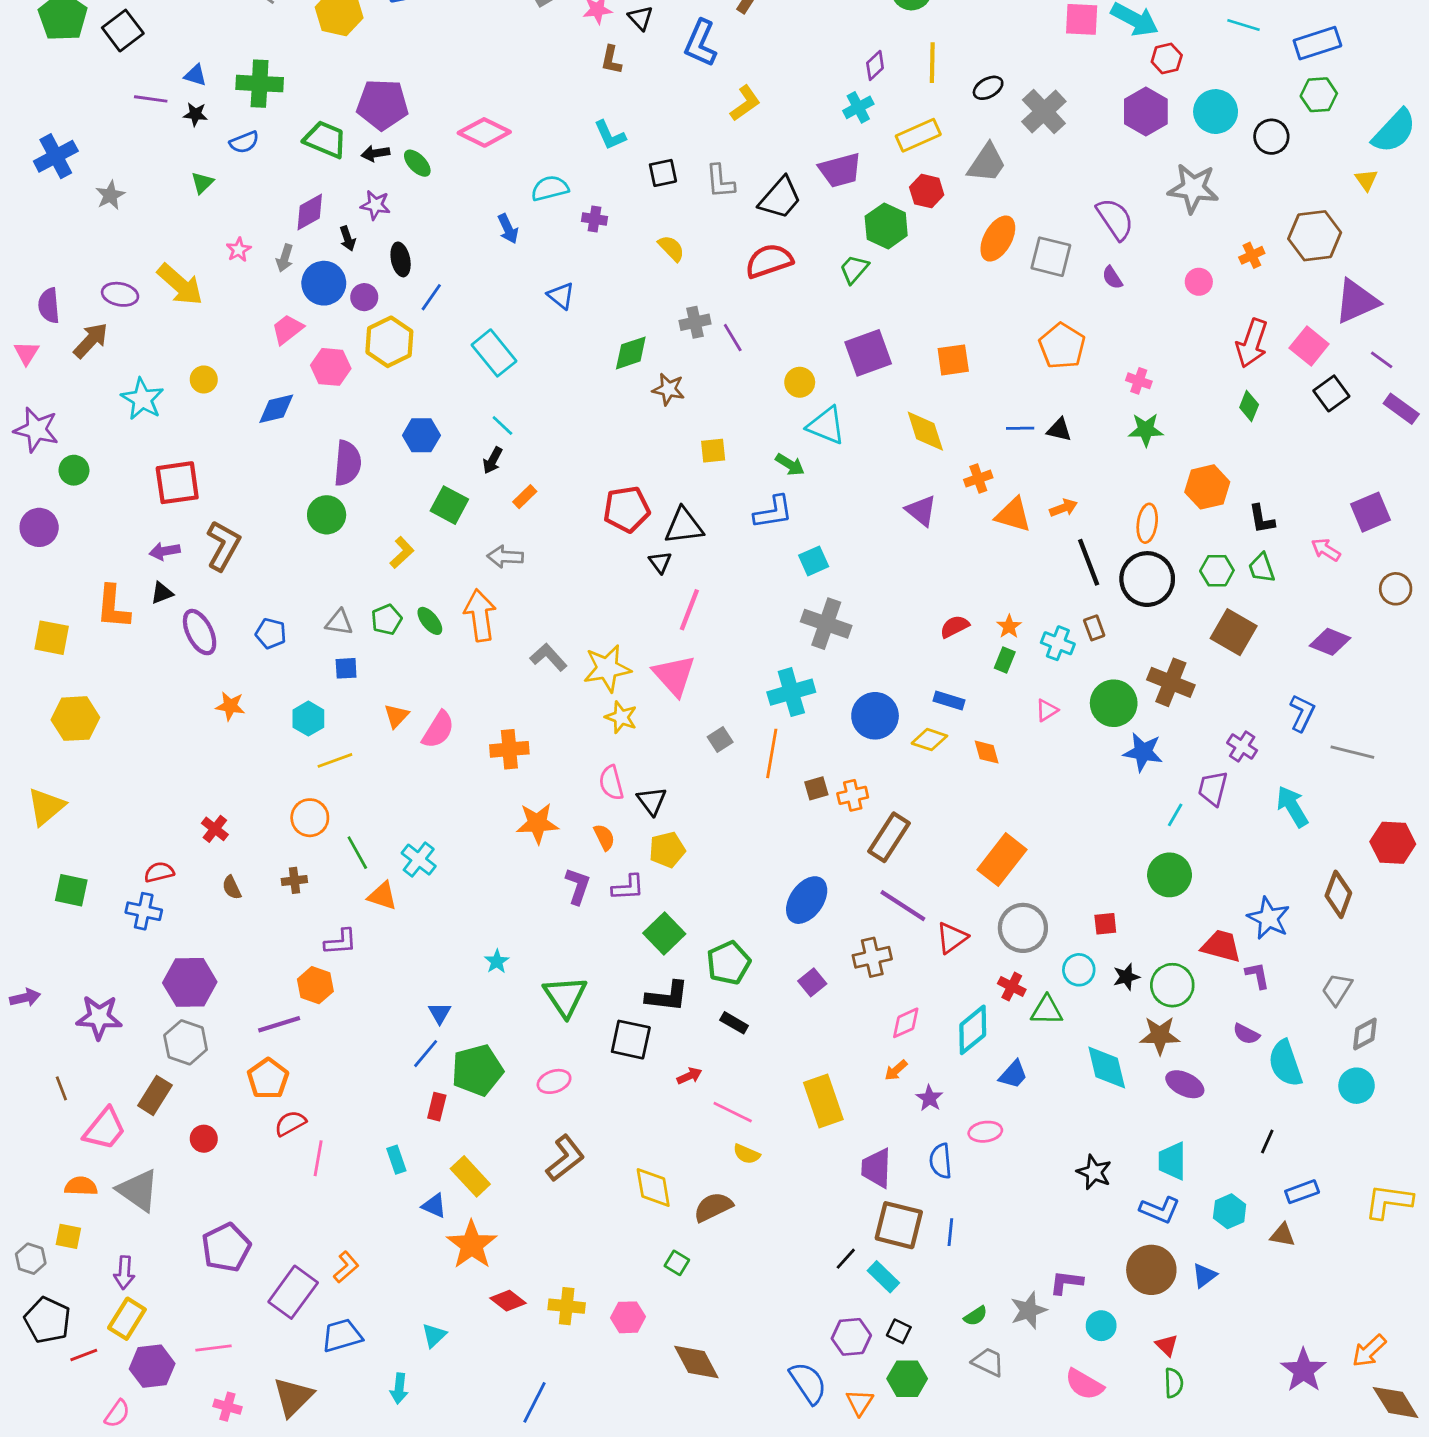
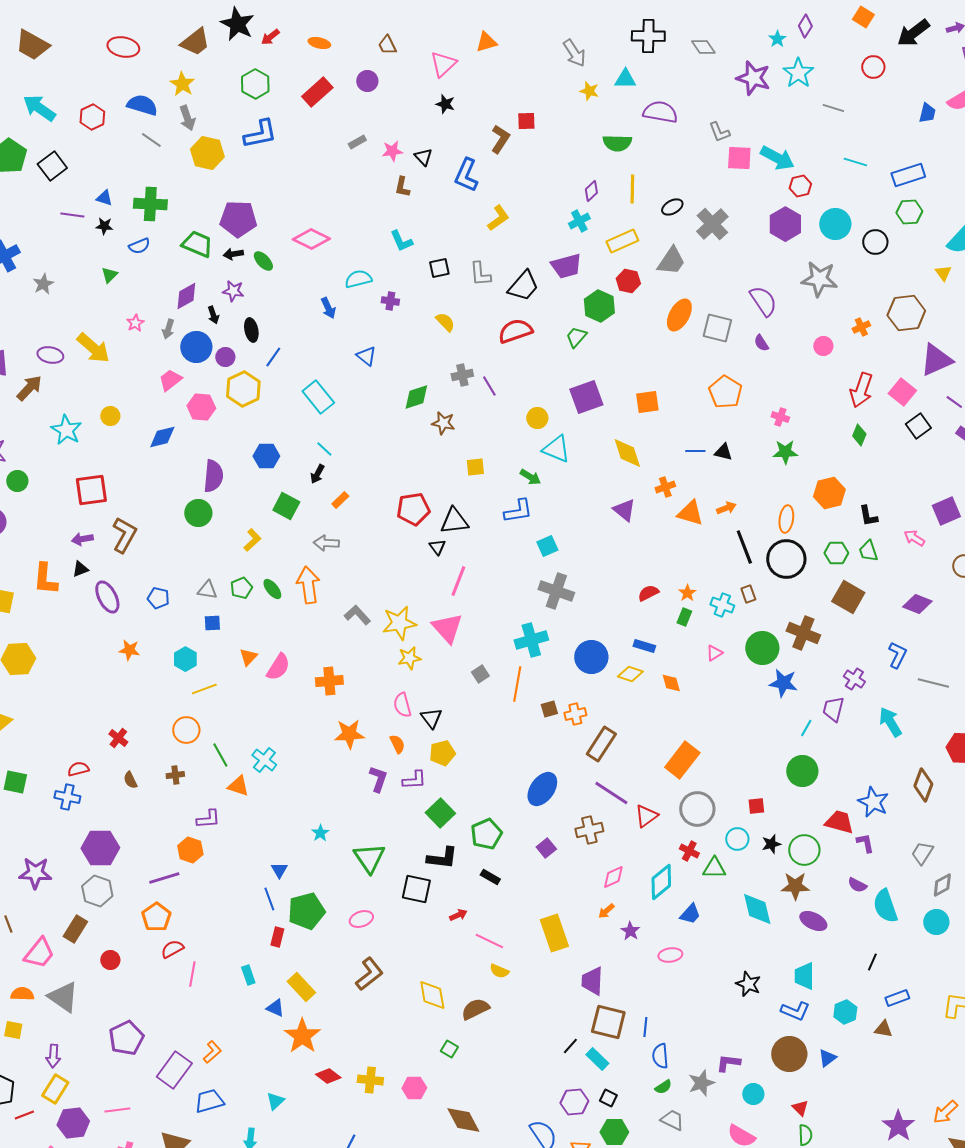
yellow star: (621, 717) -> (409, 658), turned -30
blue line: (426, 1054) -> (269, 899), turned -60
blue semicircle: (941, 1161) -> (660, 1056), moved

